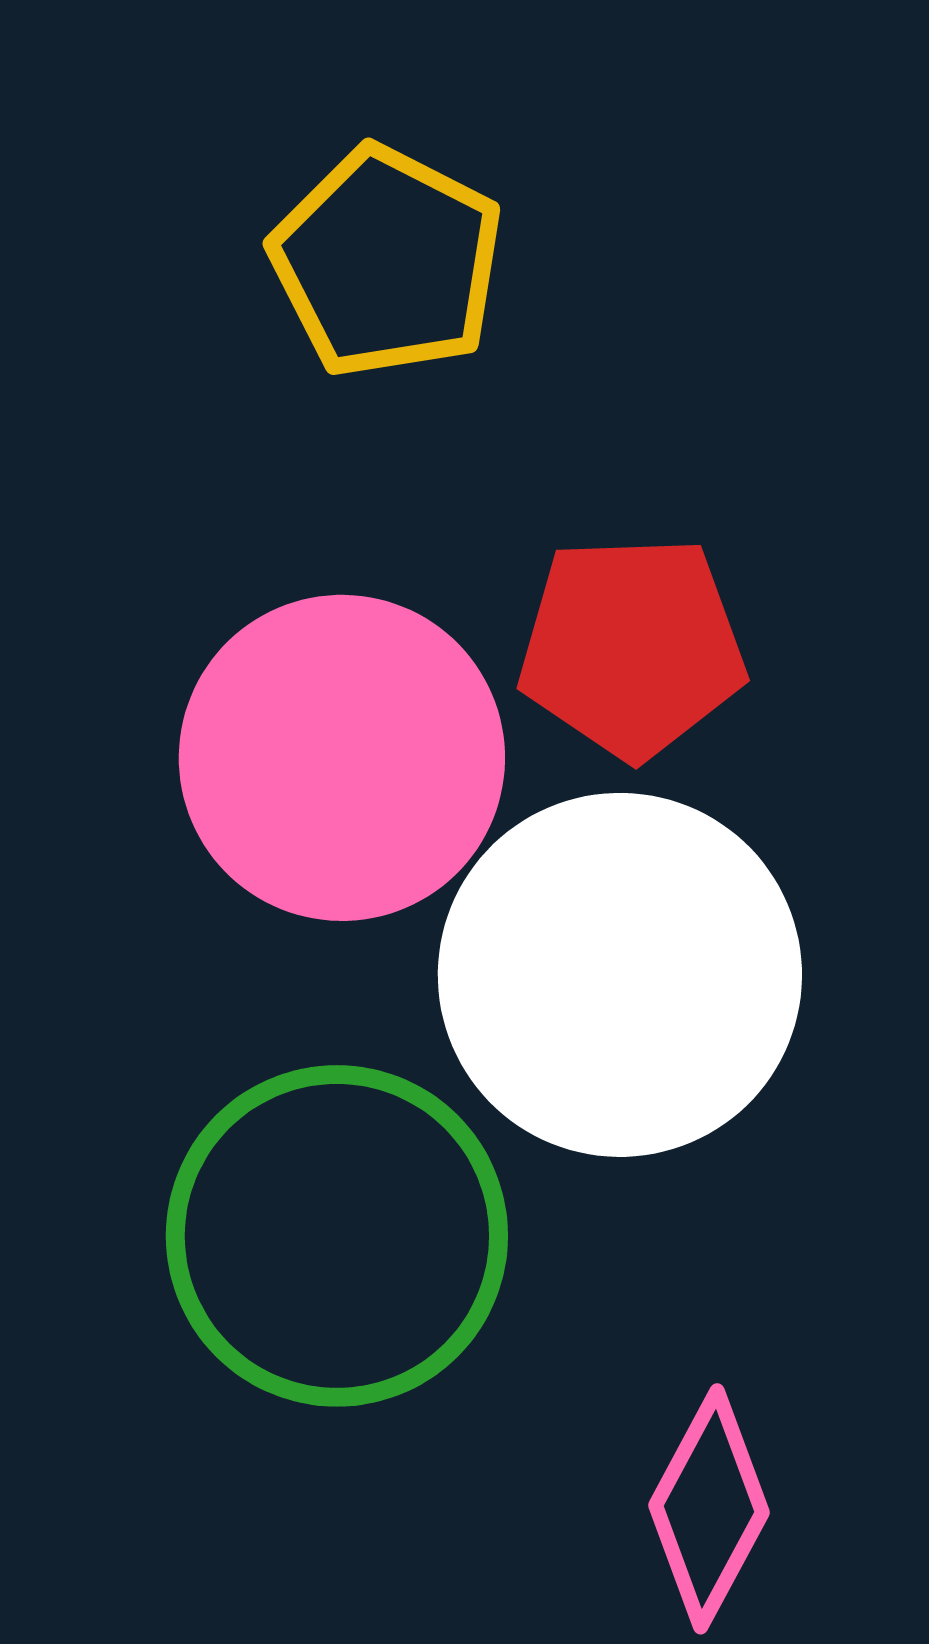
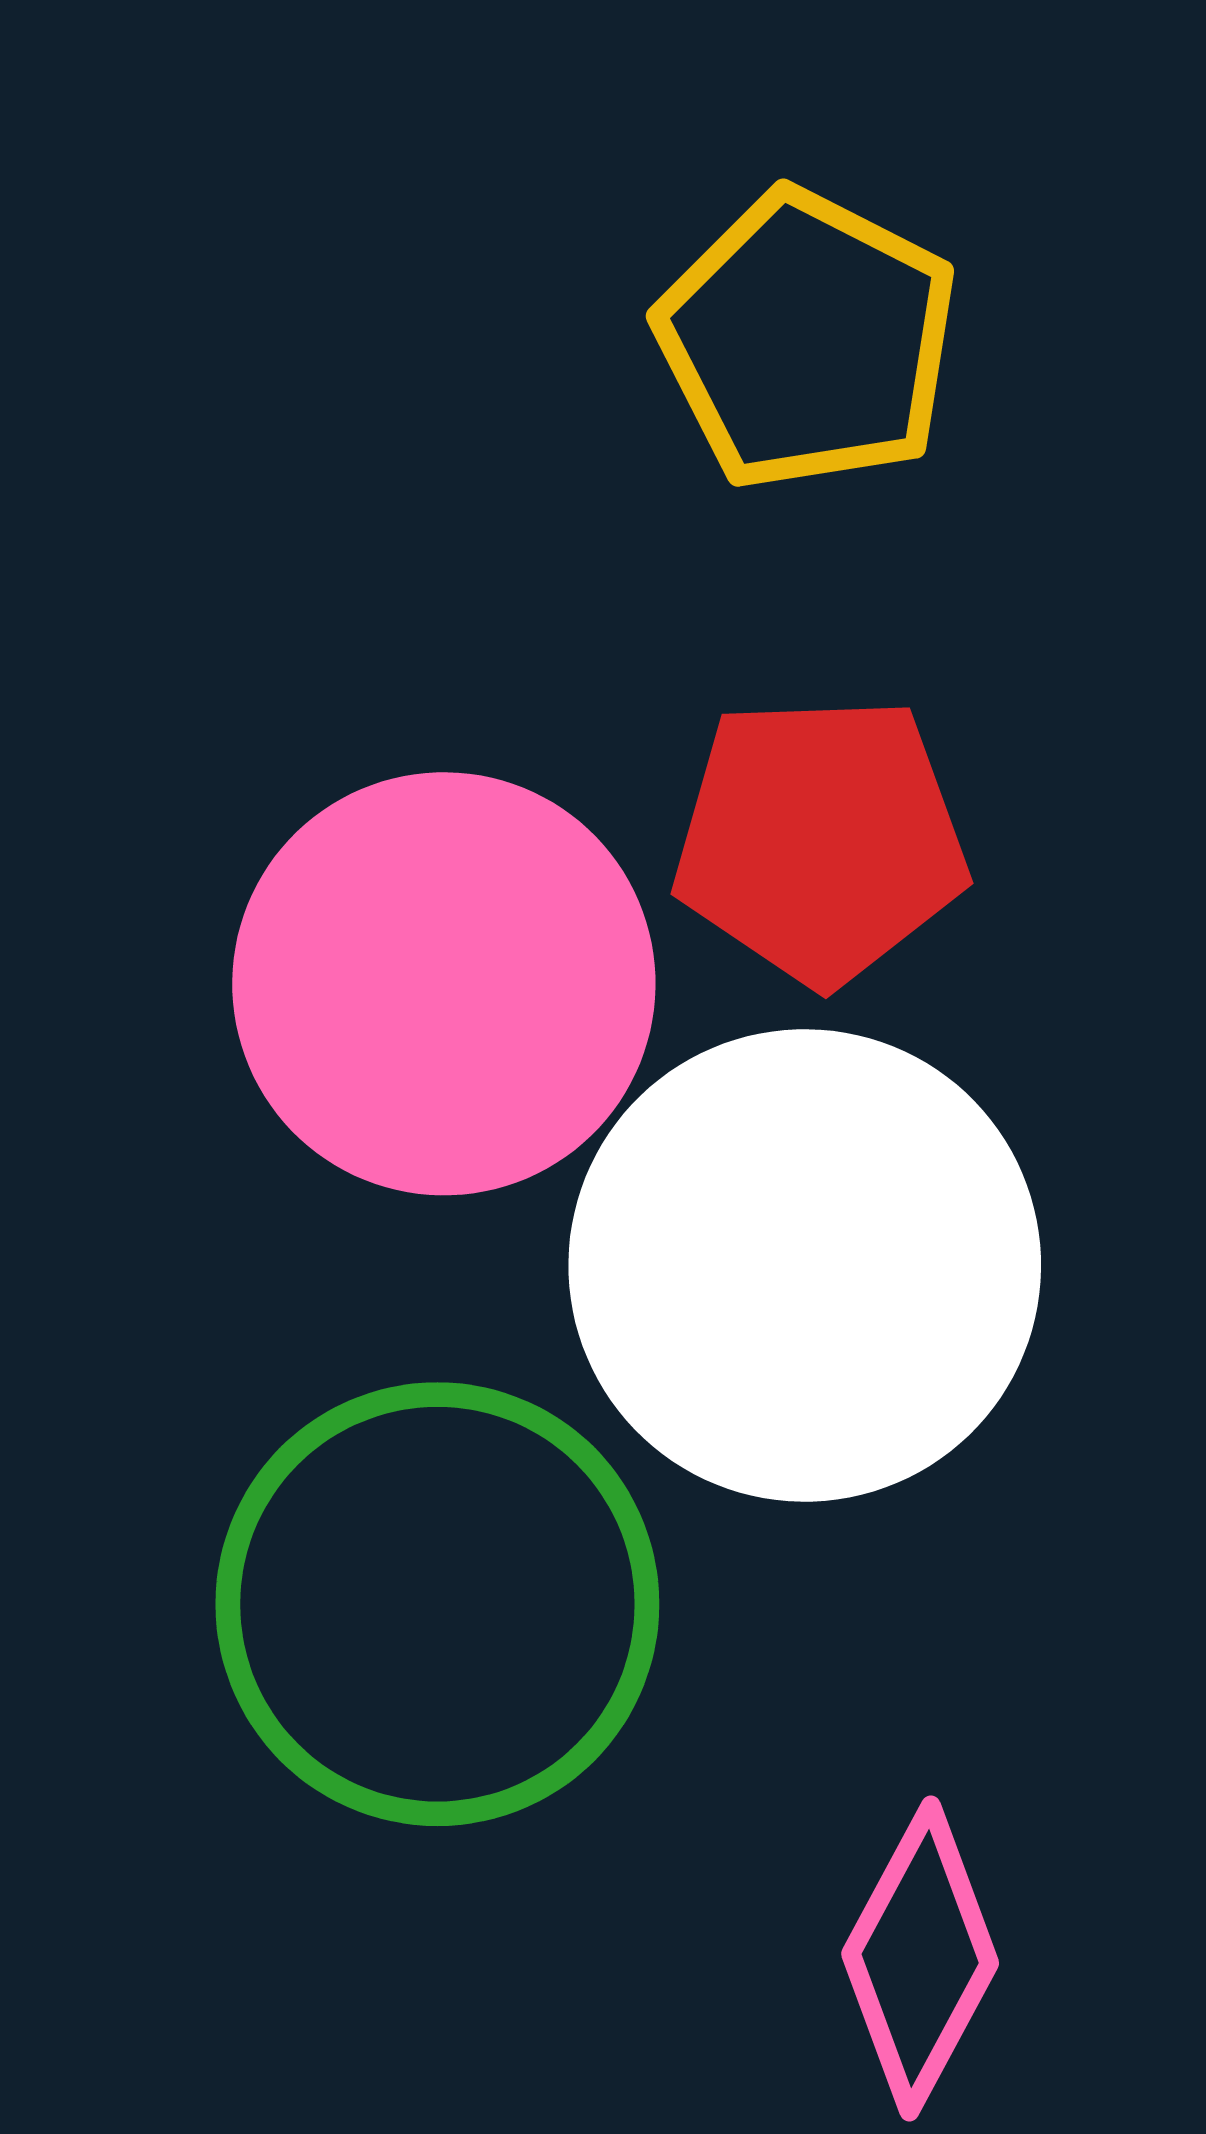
yellow pentagon: (387, 262) -> (807, 340), moved

